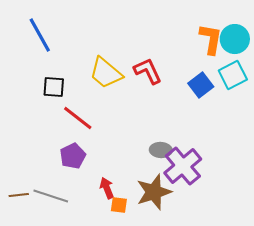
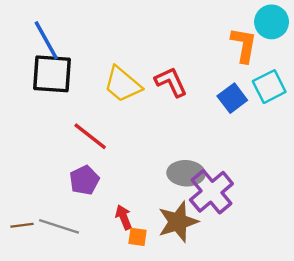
cyan circle: (235, 39) -> (272, 22), moved
black square: (54, 87) -> (52, 74), moved, size x1.6
gray ellipse: (161, 150) -> (186, 173), size x1.4

